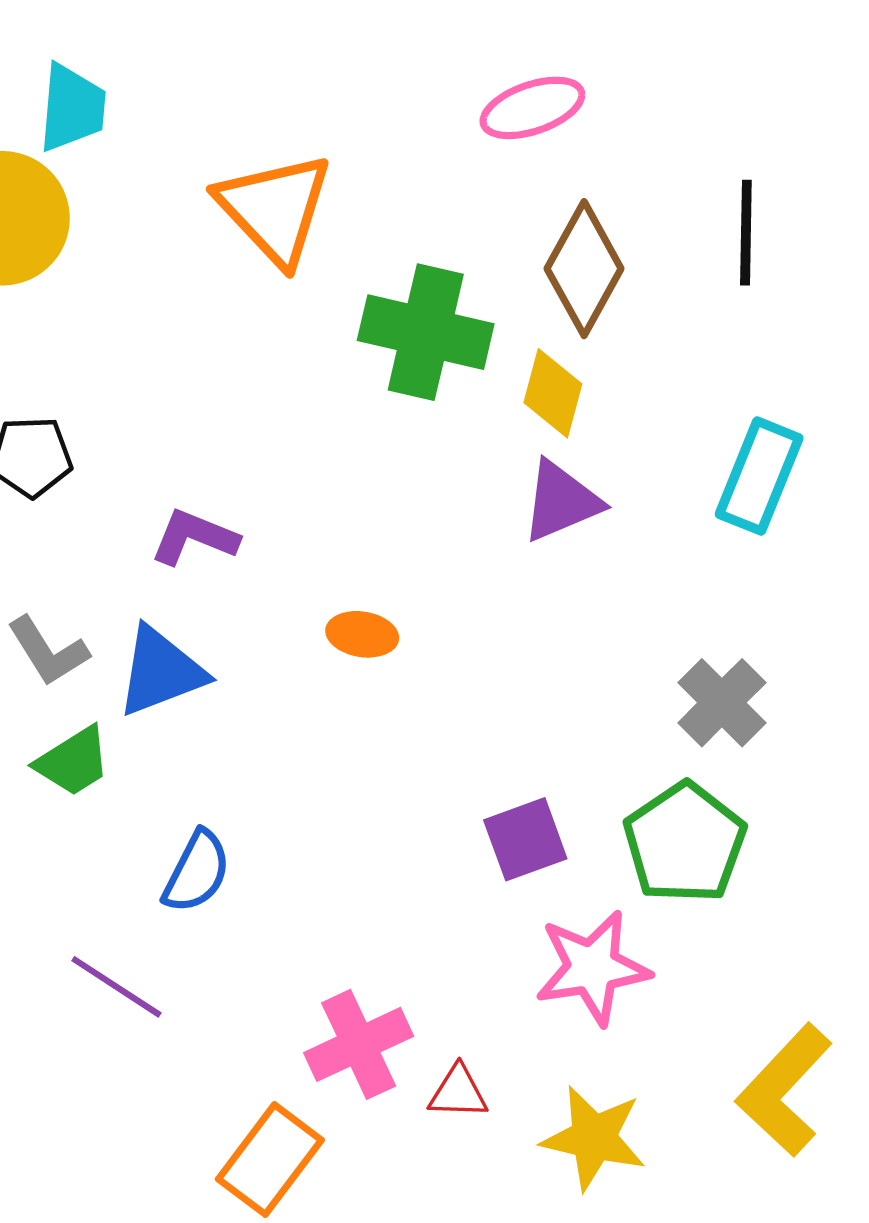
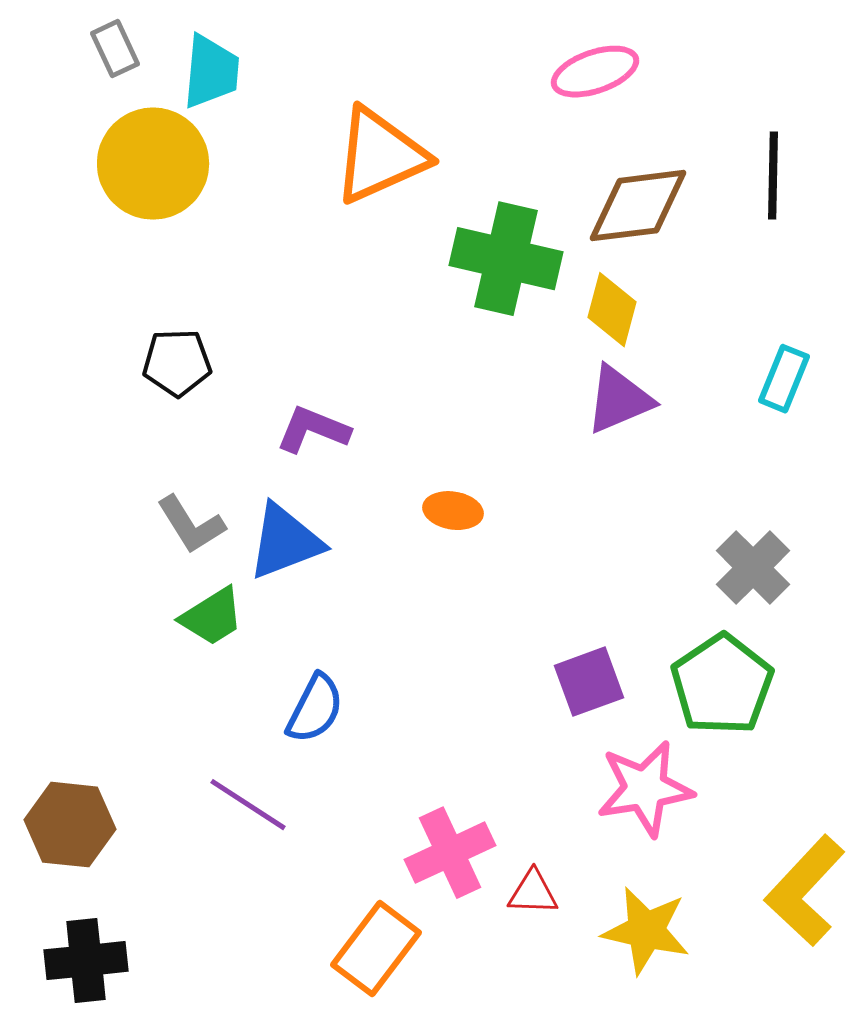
orange triangle: (275, 209) -> (380, 156), turned 49
brown diamond: (584, 269) -> (638, 206), turned 54
cyan rectangle: (759, 476) -> (784, 379), size x0.7

